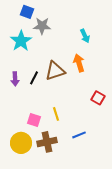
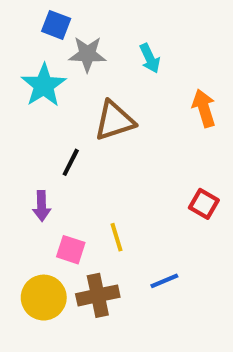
cyan arrow: (85, 36) -> (150, 58), moved
orange arrow: (79, 63) -> (204, 108), moved
brown triangle: (55, 71) -> (114, 121), moved
purple arrow: (15, 79) -> (42, 206), moved

